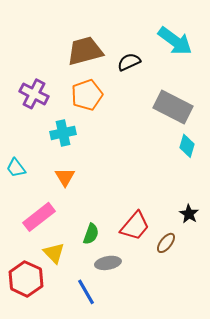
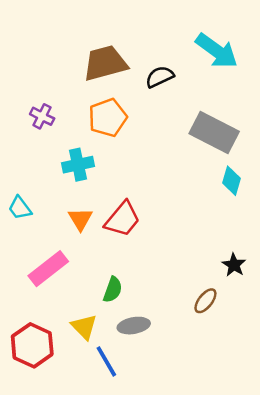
purple cross: (34, 94) -> (42, 116), size x0.7
red trapezoid: (135, 226) -> (123, 219), moved
yellow triangle: (54, 253) -> (84, 327), moved

